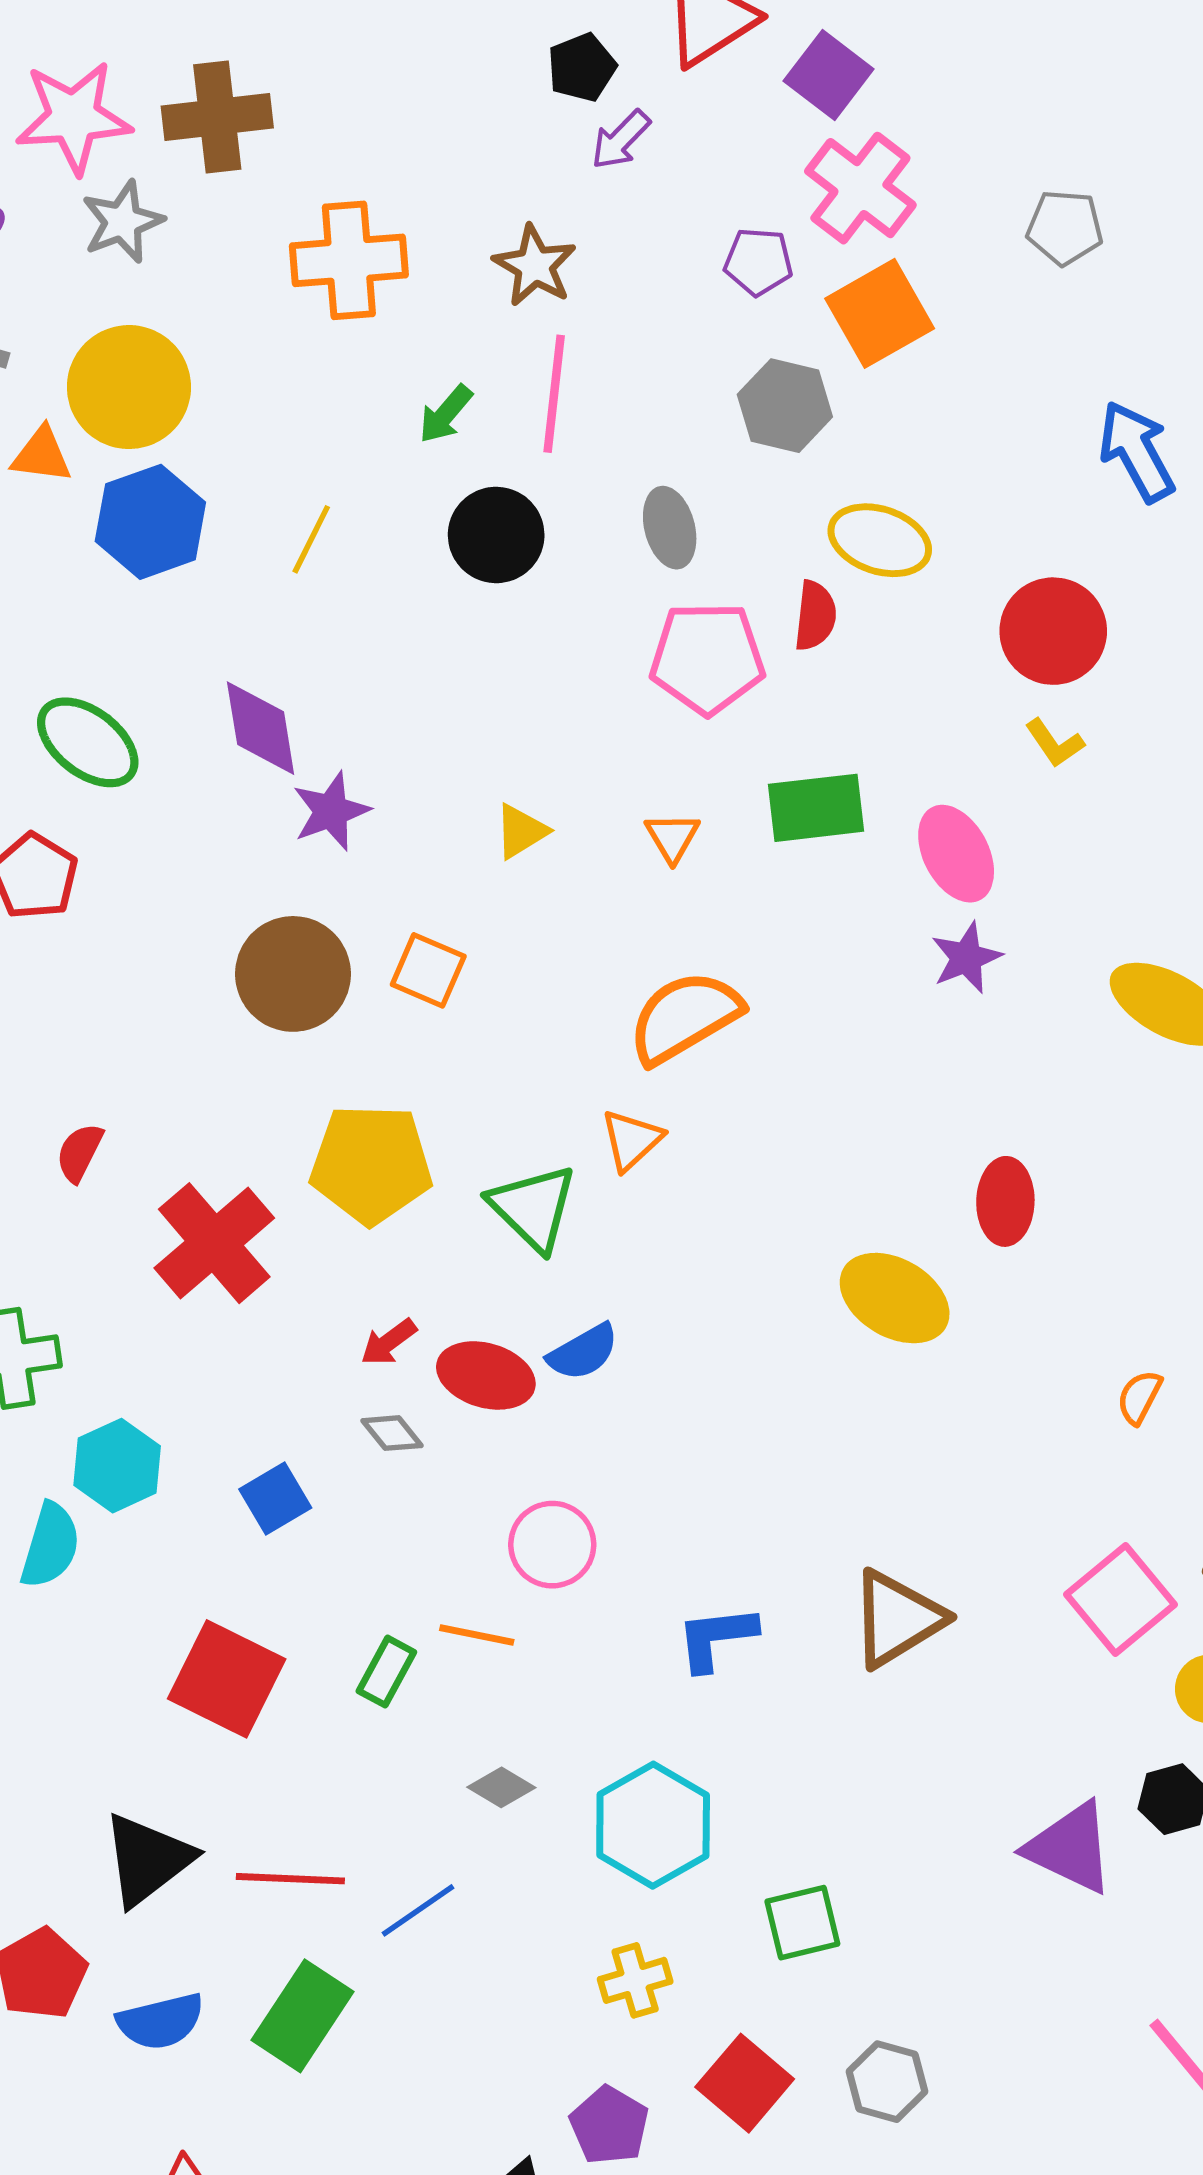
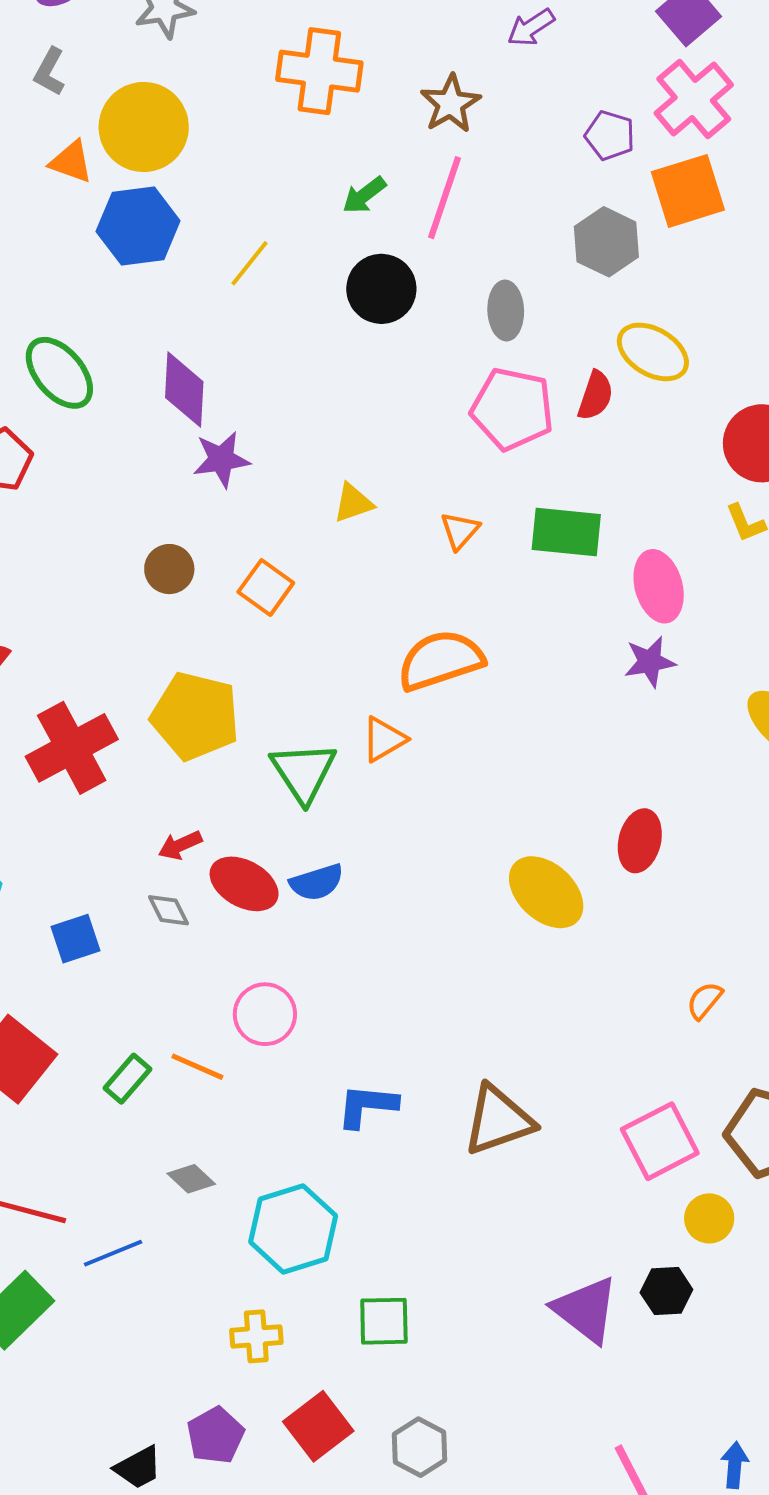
brown circle: (293, 974) -> (169, 569), size x0.6

